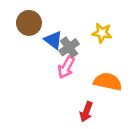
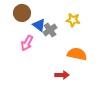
pink arrow: (66, 67) -> (27, 43), moved
red arrow: (86, 112) -> (62, 75), turned -112

